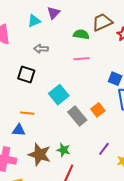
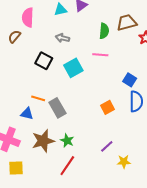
green semicircle: (81, 34) -> (104, 31), turned 77
cyan square: (59, 95) -> (73, 68), moved
gray rectangle: (77, 116) -> (57, 108), moved
brown star: (39, 154) -> (43, 141), turned 30

